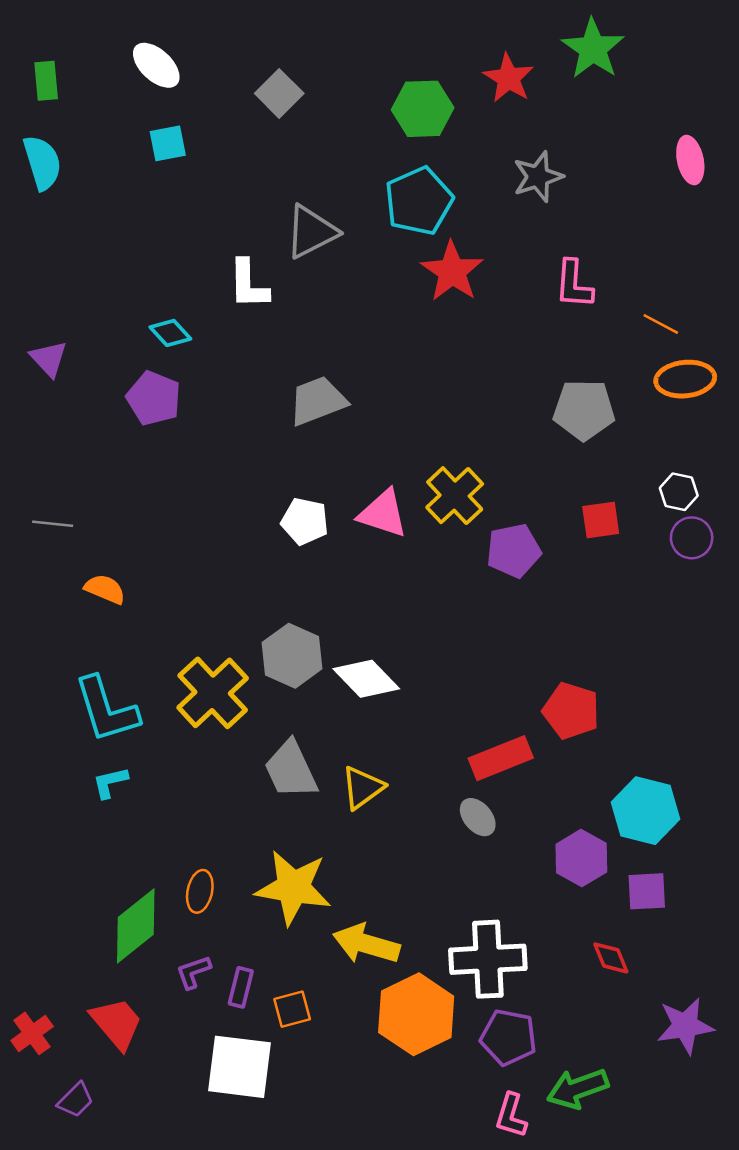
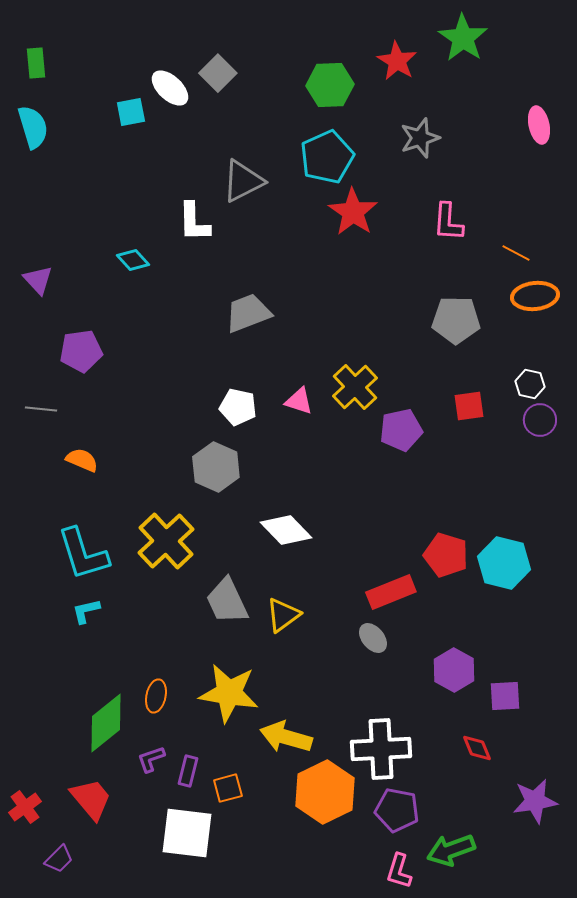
white ellipse: (156, 65) -> (170, 88), moved
purple pentagon: (154, 398) -> (81, 351), moved, turned -30
pink triangle: (383, 514) -> (299, 401), size x0.7
gray hexagon: (292, 656) -> (216, 467), moved
cyan hexagon: (645, 811) -> (504, 563), moved

